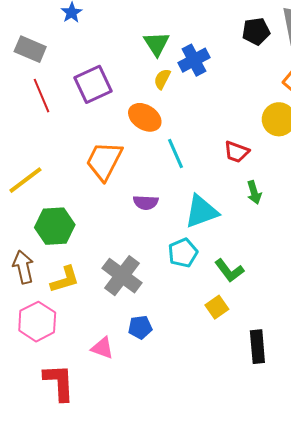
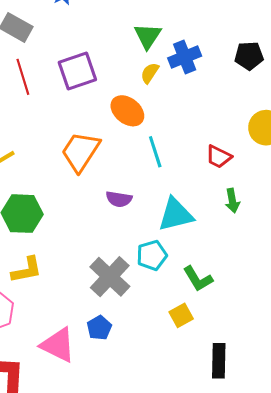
black pentagon: (256, 31) -> (249, 56), moved
gray cross: (122, 276) -> (110, 277), moved
blue pentagon: (140, 327) -> (99, 328), turned -30
pink triangle: (102, 348) -> (58, 345), size x1.5

